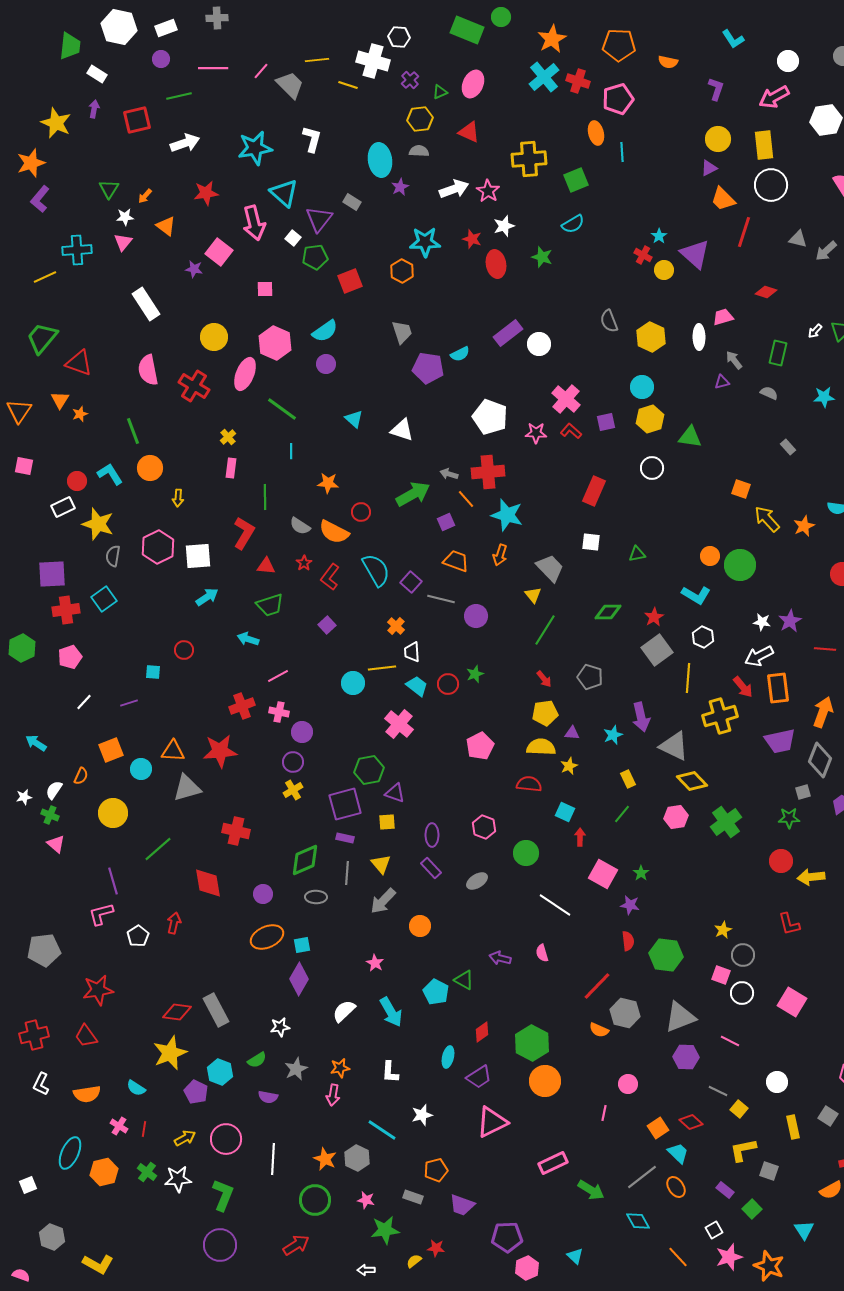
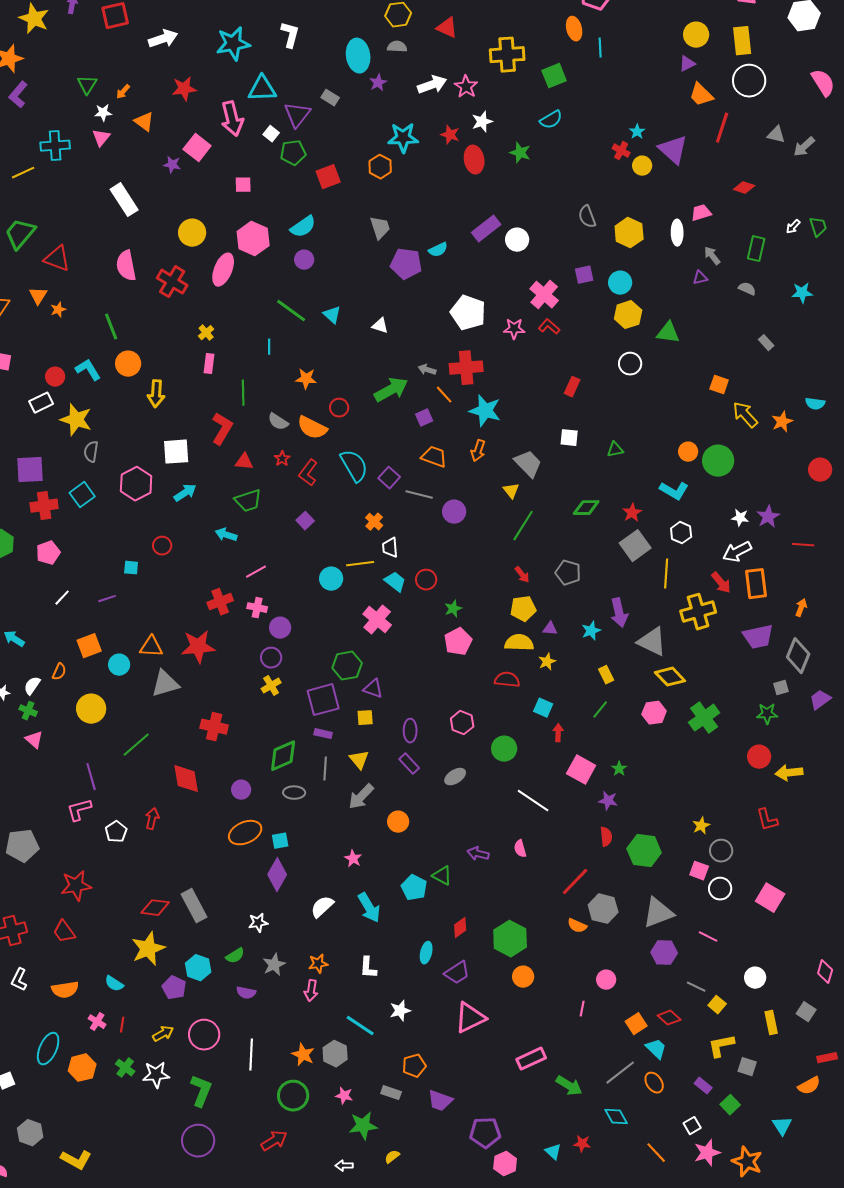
cyan triangle: (284, 193) -> (262, 89), turned -44
green line: (282, 409) -> (291, 311), moved
purple square: (606, 422) -> (584, 275), moved
white triangle: (402, 430) -> (380, 326), size x0.7
red rectangle: (594, 491) -> (572, 387), size x0.7
yellow arrow: (178, 498) -> (156, 394), size x1.5
pink hexagon: (158, 547) -> (136, 484), moved
green star: (475, 674) -> (453, 609), moved
orange arrow: (823, 712) -> (801, 608), size x0.6
orange circle: (545, 1081) -> (523, 977), size x0.7
red star: (436, 1248) -> (582, 1144), moved

